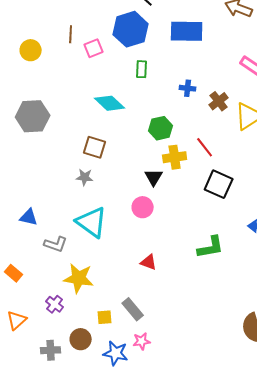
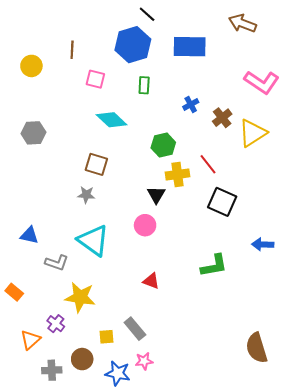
pink square: (94, 48) -> (95, 79), moved, turned 36
blue cross: (188, 88) -> (191, 104), turned -35
gray hexagon: (33, 116) -> (33, 133), size x0.7
orange triangle: (17, 320) -> (30, 340), moved

